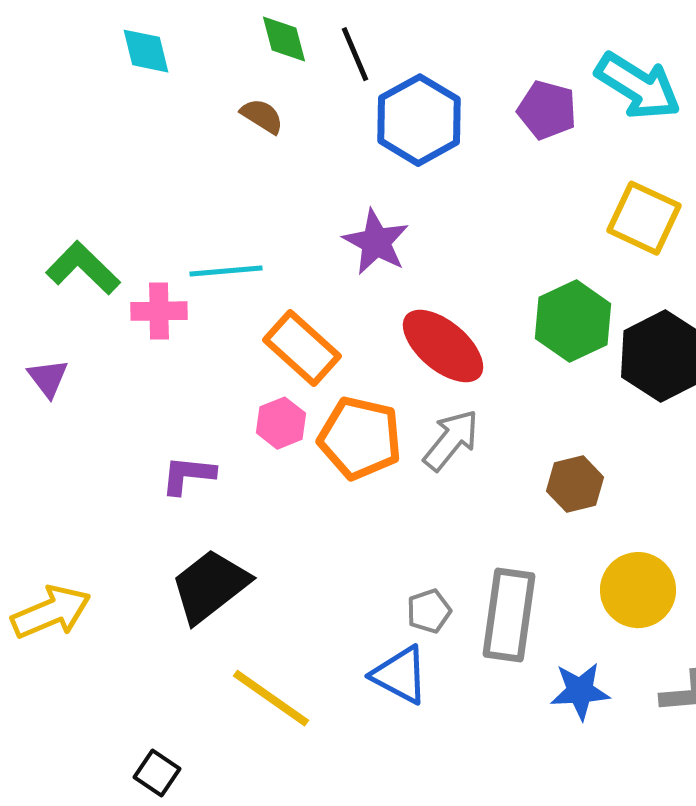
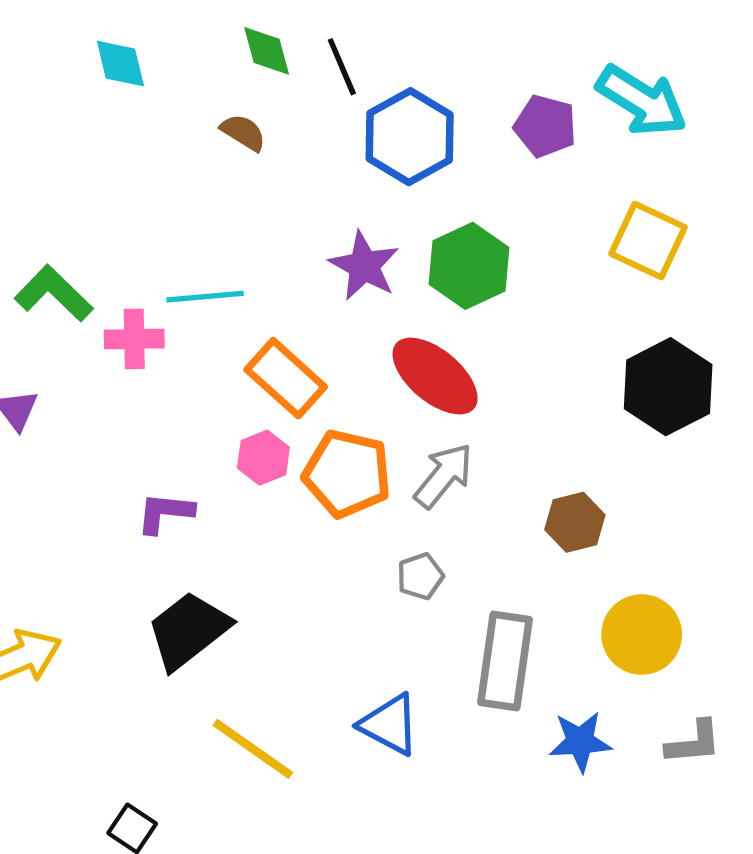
green hexagon: (573, 321) -> (469, 266), moved
gray pentagon: (429, 611) -> (420, 576), moved

